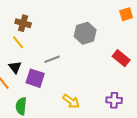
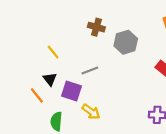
brown cross: (23, 23) -> (96, 27), moved
yellow arrow: (71, 101) -> (91, 112), moved

